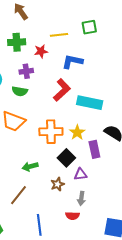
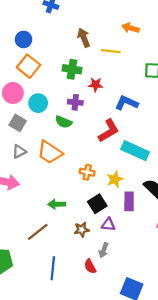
yellow line: (59, 35) -> (111, 51), moved
orange cross: (51, 132) -> (87, 172), size x0.6
red semicircle: (72, 216) -> (90, 266), turned 48

